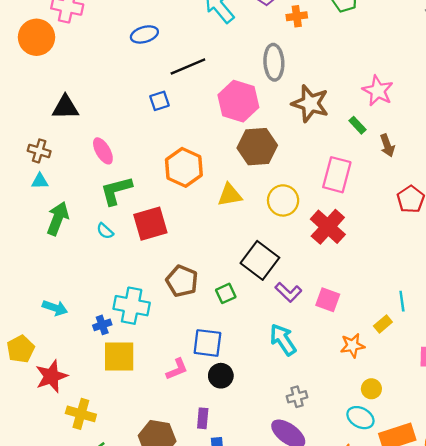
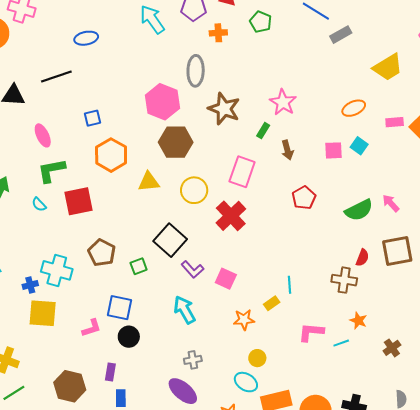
black line: (188, 67) -> (56, 77), moved
blue square: (159, 101) -> (93, 118), moved
green rectangle: (357, 125) -> (263, 131), turned 70

